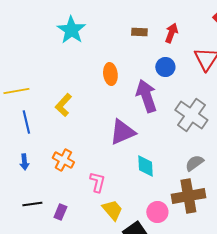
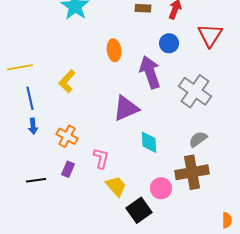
blue arrow: (24, 162) -> (33, 126), moved
purple rectangle: (60, 212) -> (68, 169), moved

